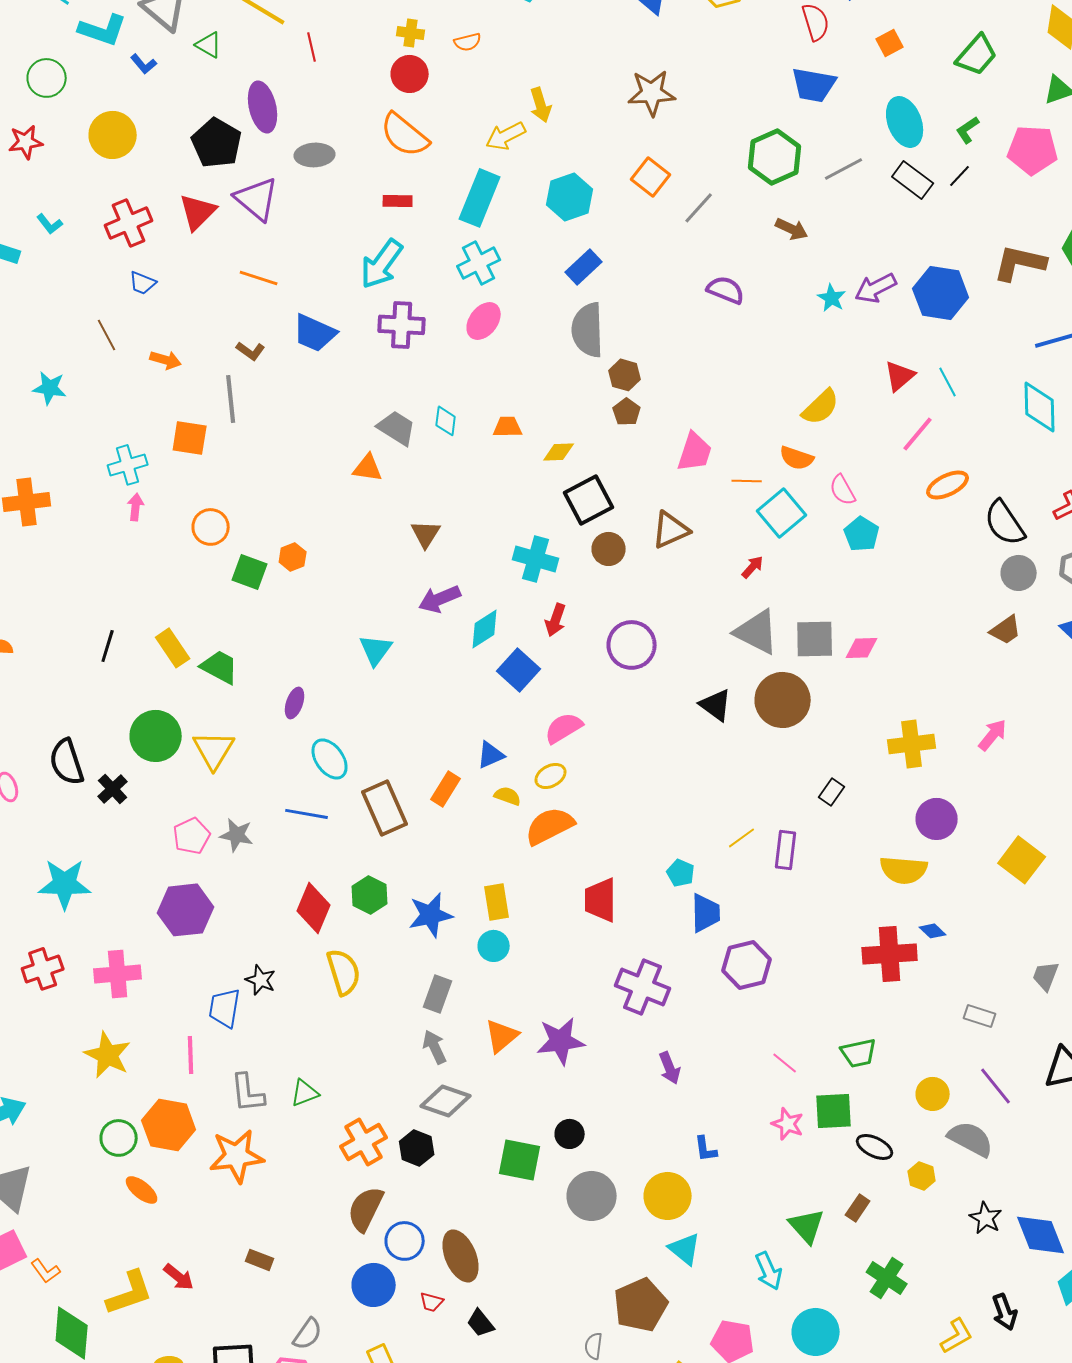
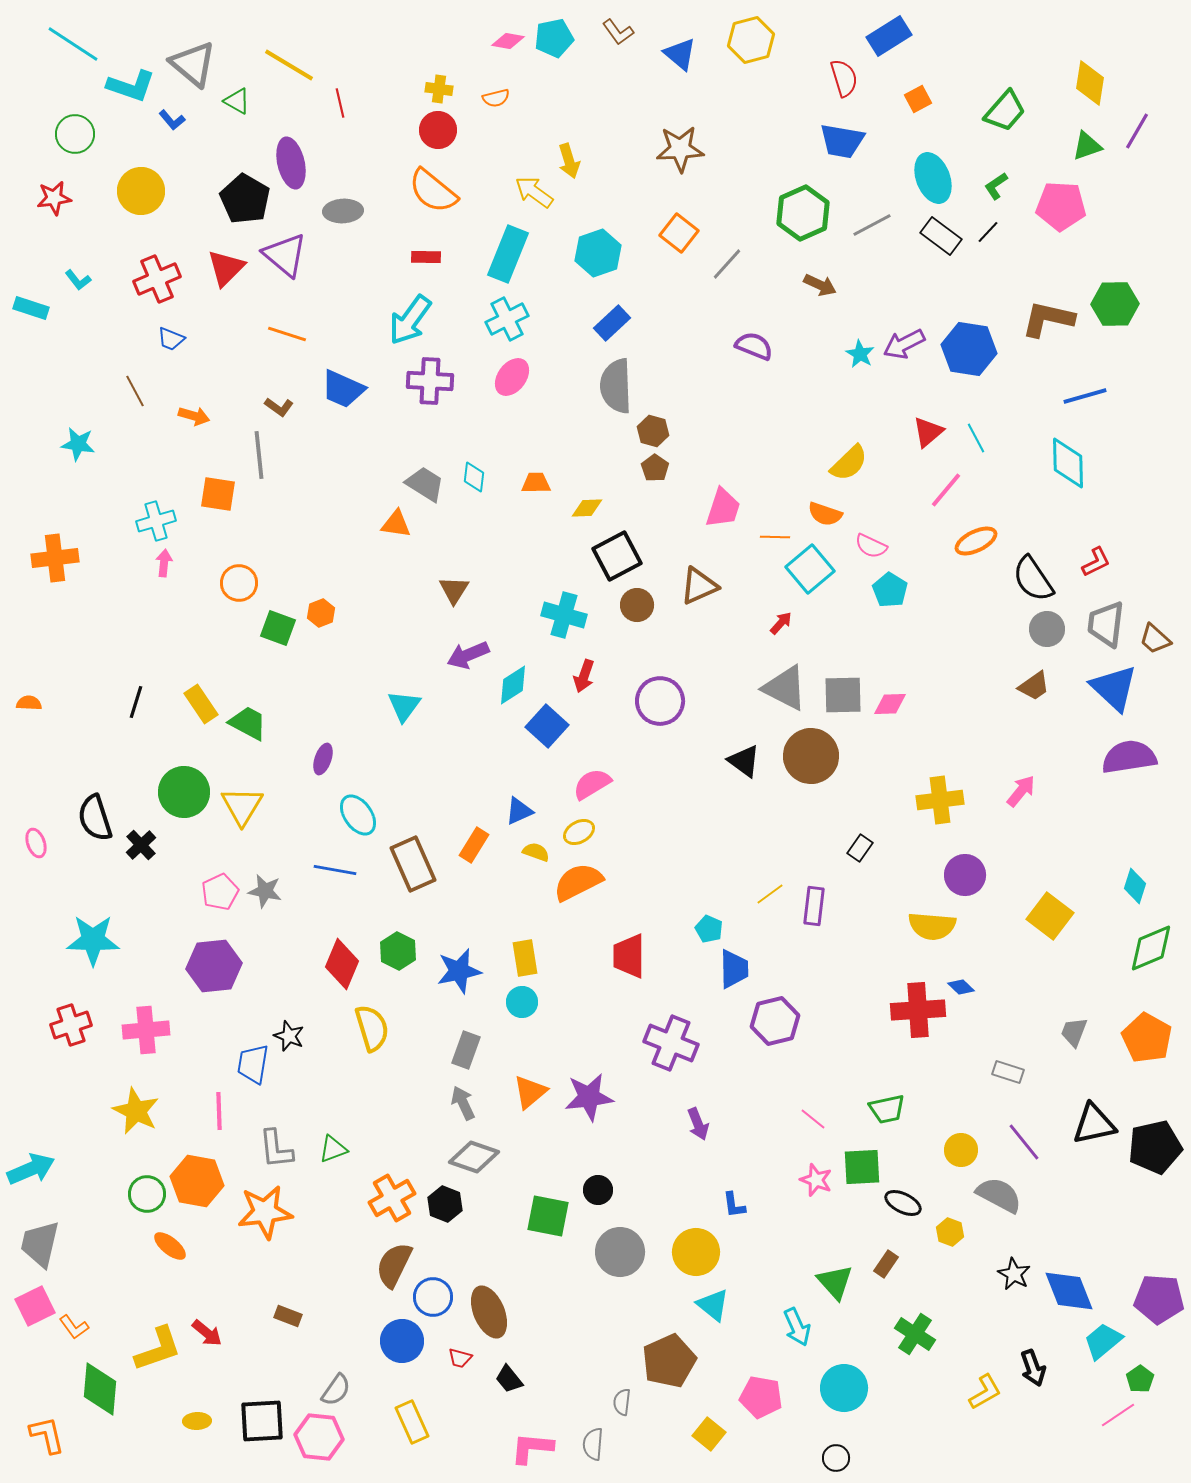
yellow arrow: (506, 136) -> (534, 192), turned 63
pink semicircle: (843, 490) -> (871, 546), turned -36

